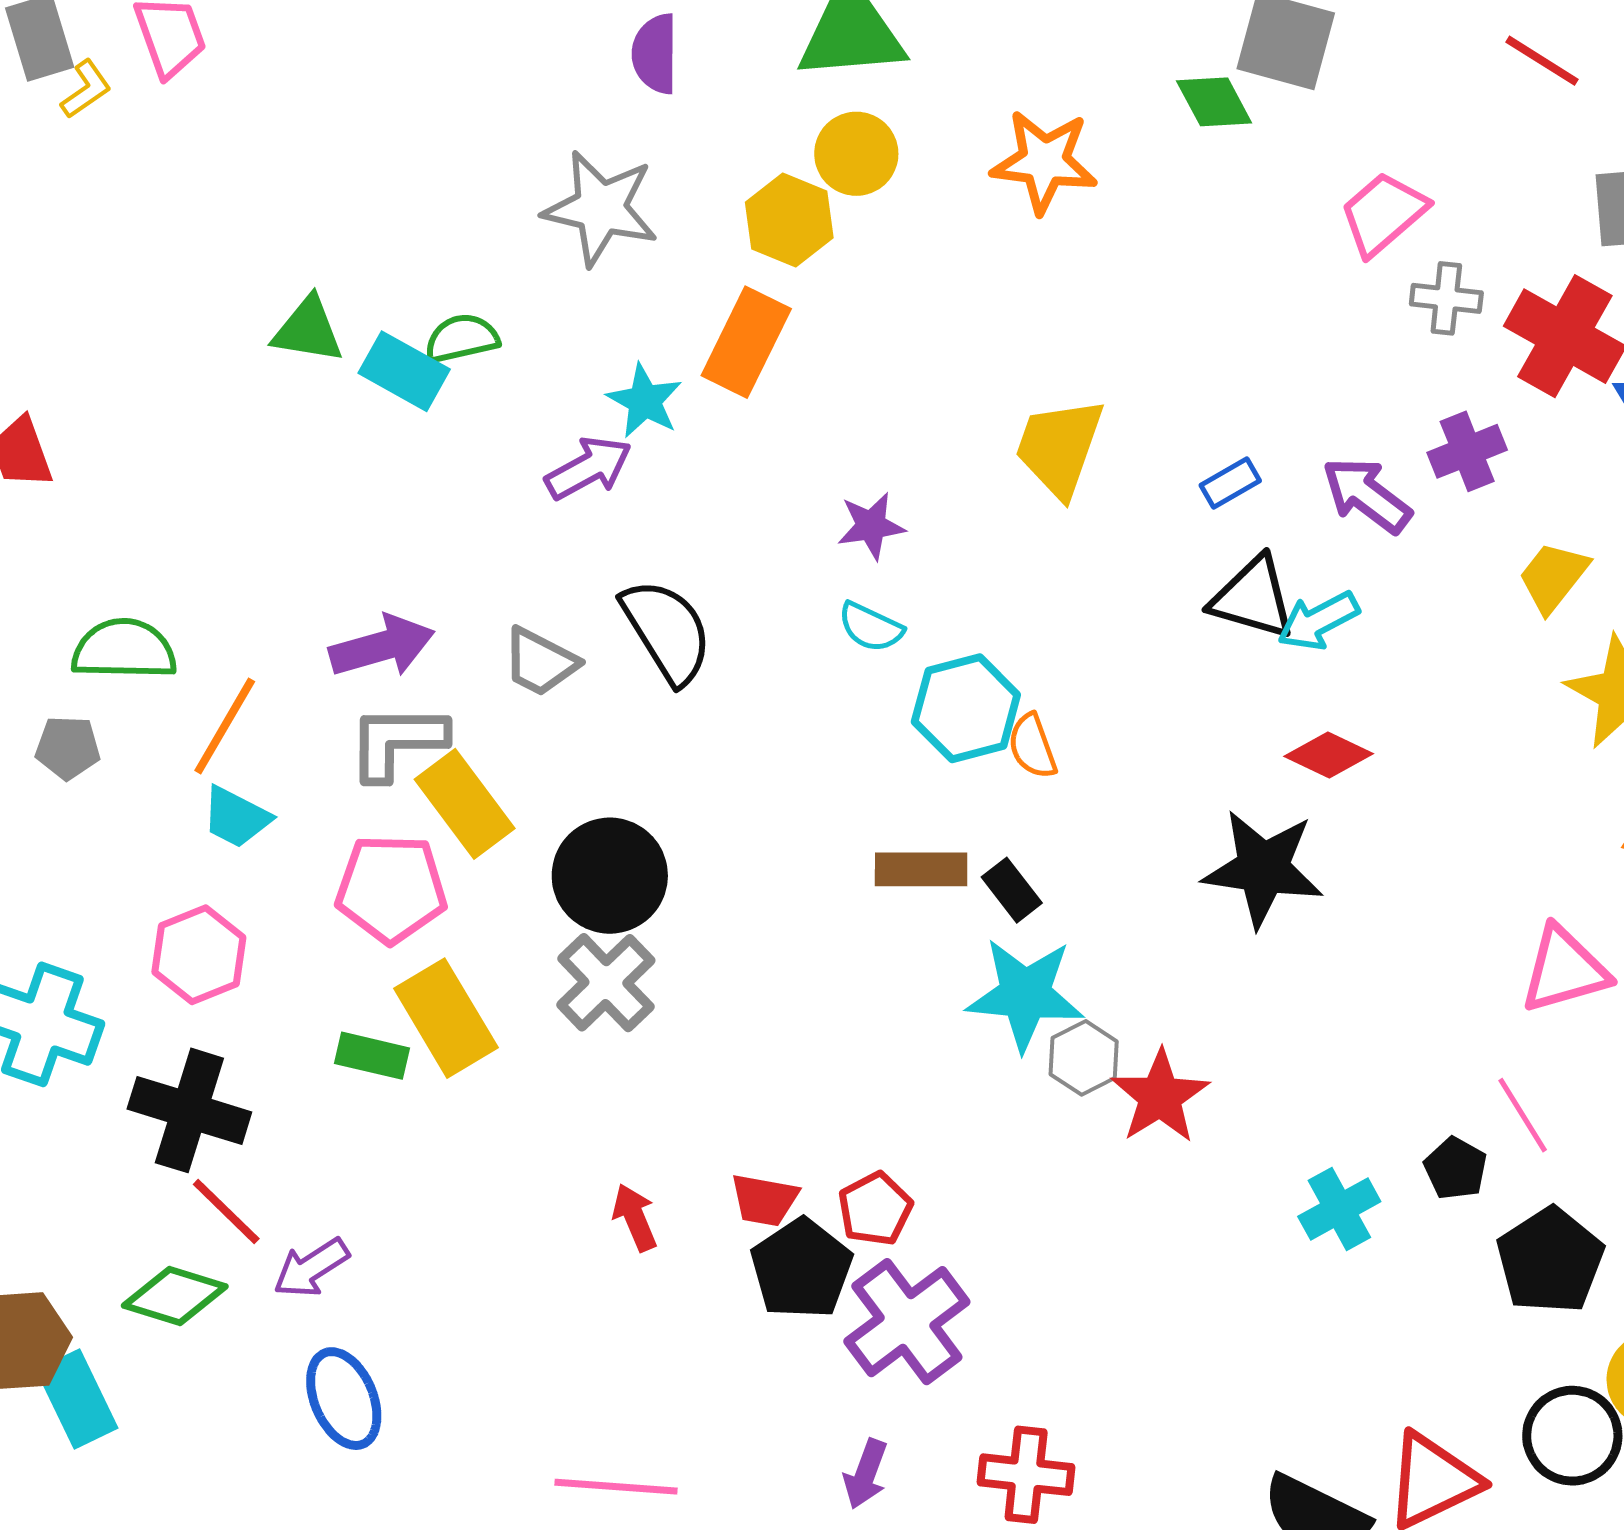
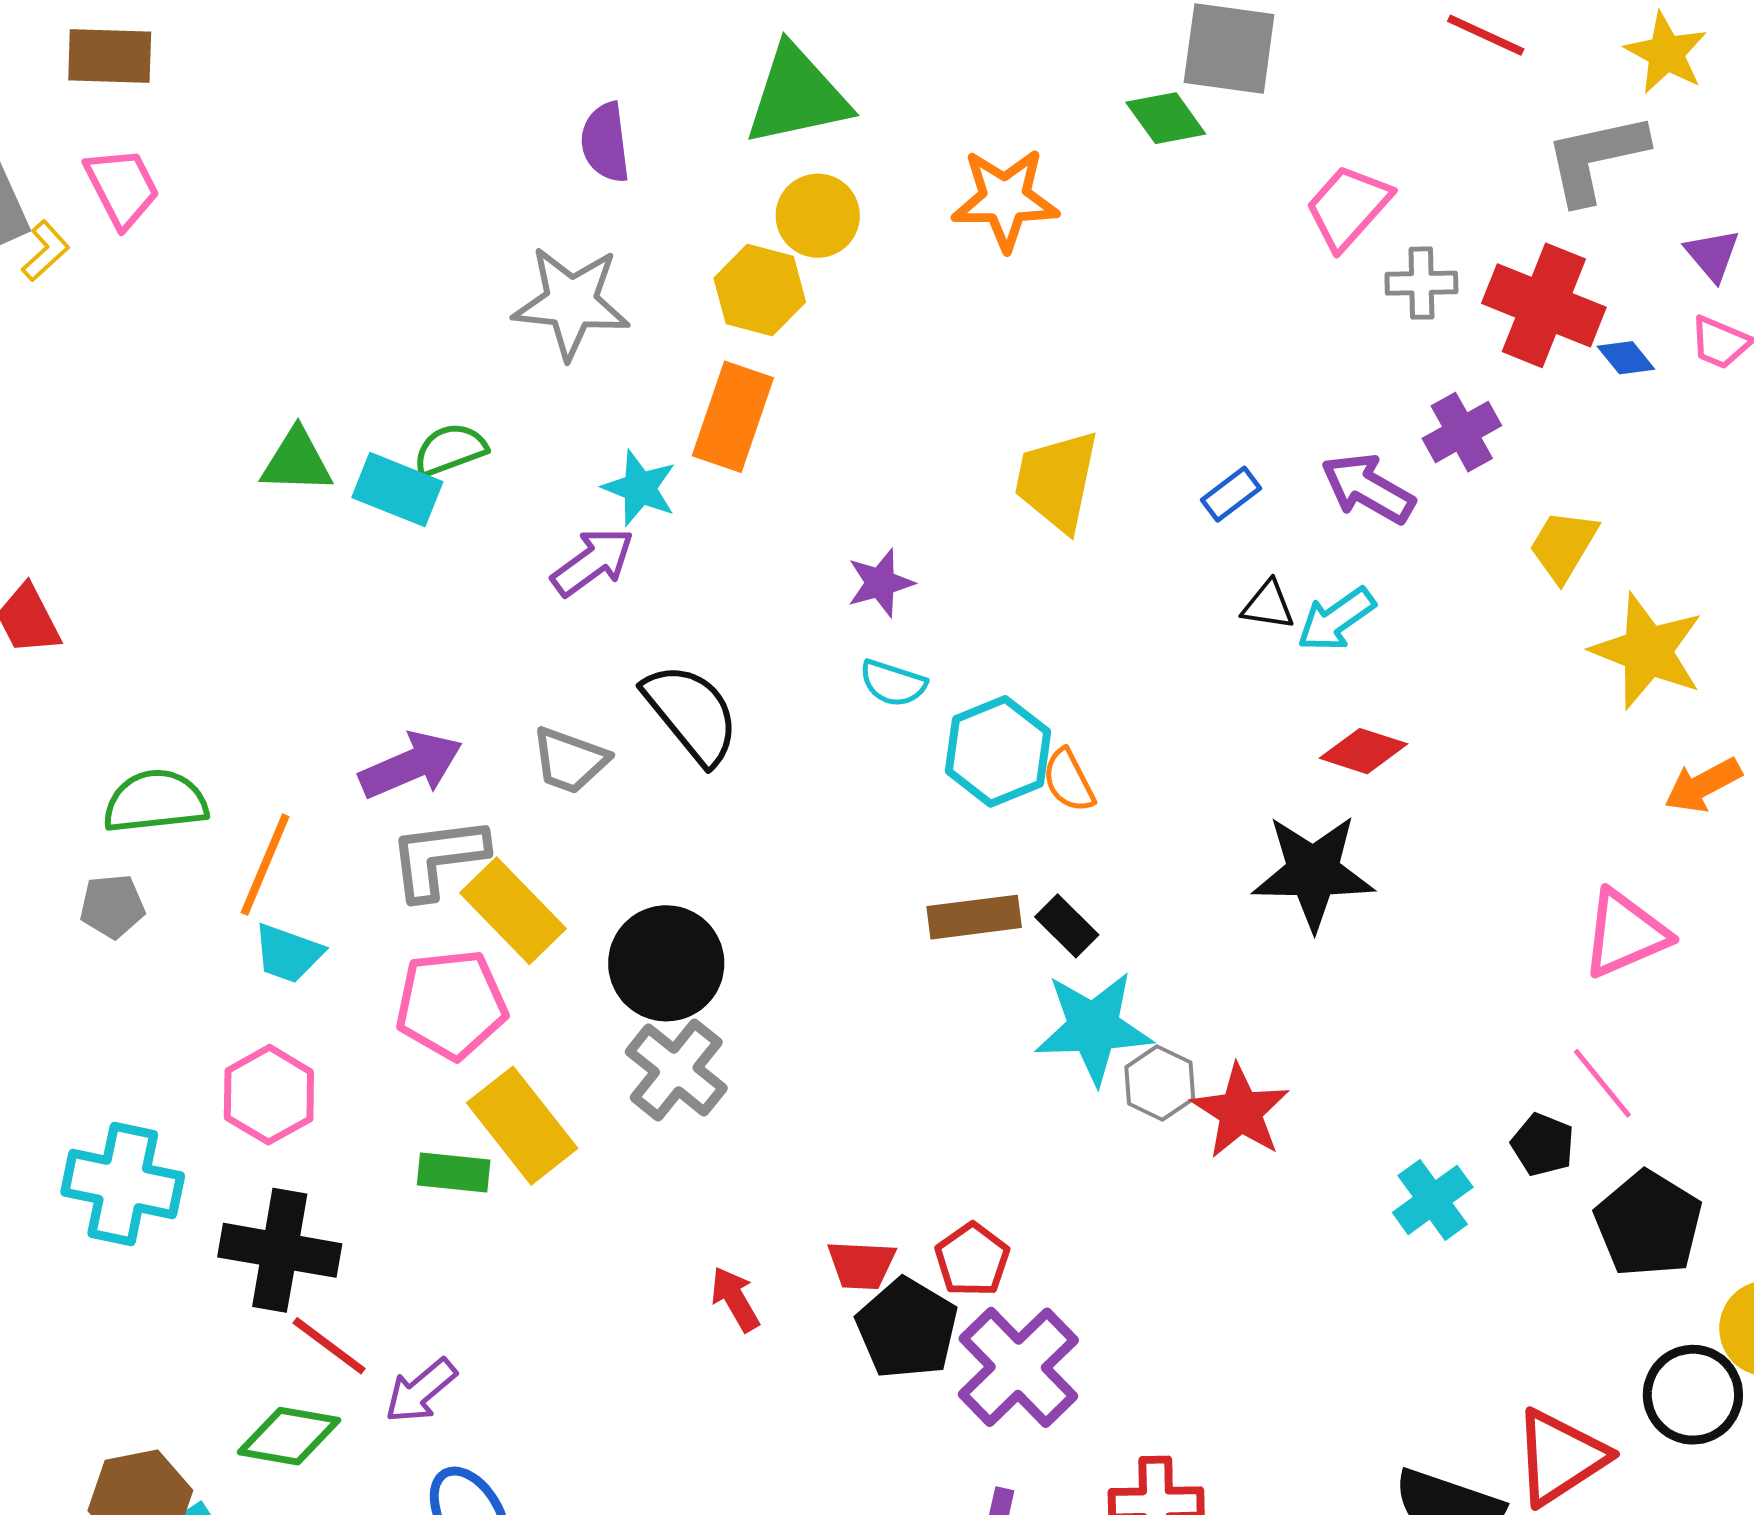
black triangle: (1253, 598) -> (1268, 605), size x0.6

